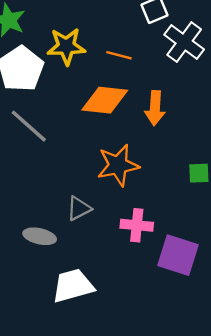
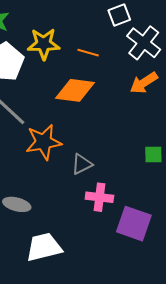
orange arrow: (155, 108) -> (144, 83), moved, turned 52
orange star: (118, 165) -> (44, 142), moved
gray triangle: (79, 208) -> (82, 164), moved

